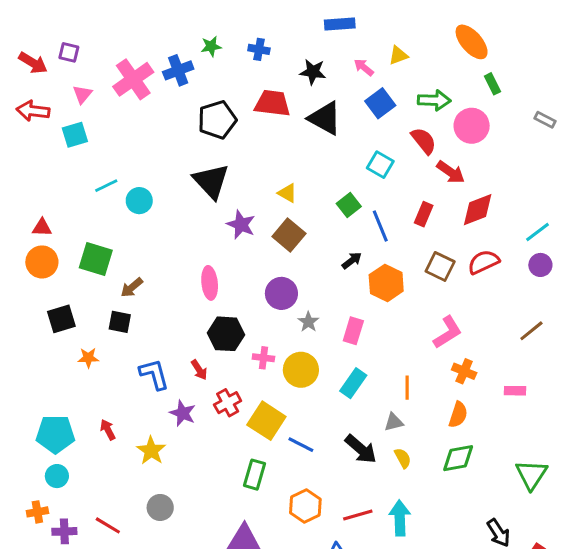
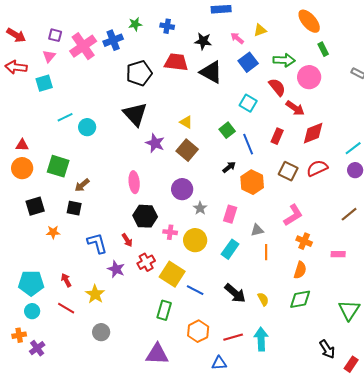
purple square: (69, 52) -> (55, 35), moved
gray triangle: (394, 422) -> (257, 230), moved
red line: (108, 525) -> (66, 308), moved
purple cross: (64, 531) -> (37, 348), turned -35

